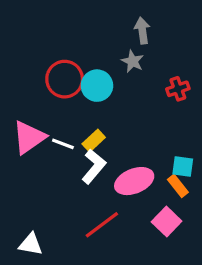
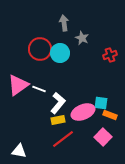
gray arrow: (142, 31) -> (64, 23), moved
yellow rectangle: (94, 141) -> (58, 120), moved, turned 32
cyan square: (183, 166) -> (101, 103), moved
orange rectangle: (178, 186) -> (110, 115), turned -32

